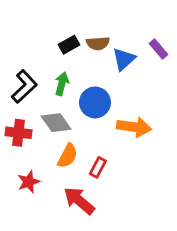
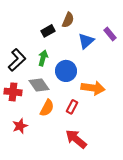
brown semicircle: (98, 43) -> (68, 20), moved, turned -63
red rectangle: (98, 167) -> (72, 107), moved
red arrow: (79, 201) -> (76, 139), moved

